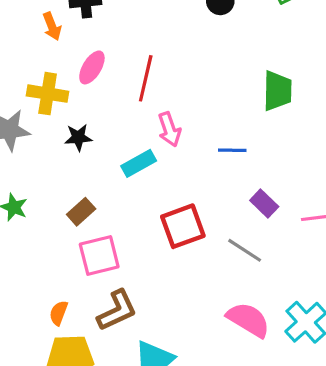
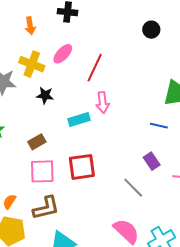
orange arrow: (52, 26) -> (30, 26), moved
blue line: (232, 150) -> (159, 126), moved
red square: (183, 226) -> (82, 167), moved

